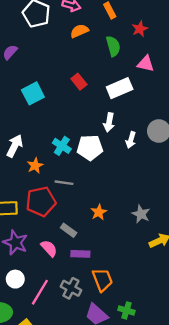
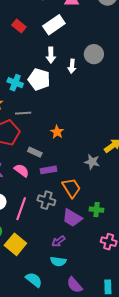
white pentagon: (90, 148) -> (39, 79), turned 30
gray star: (141, 214) -> (92, 162), moved

